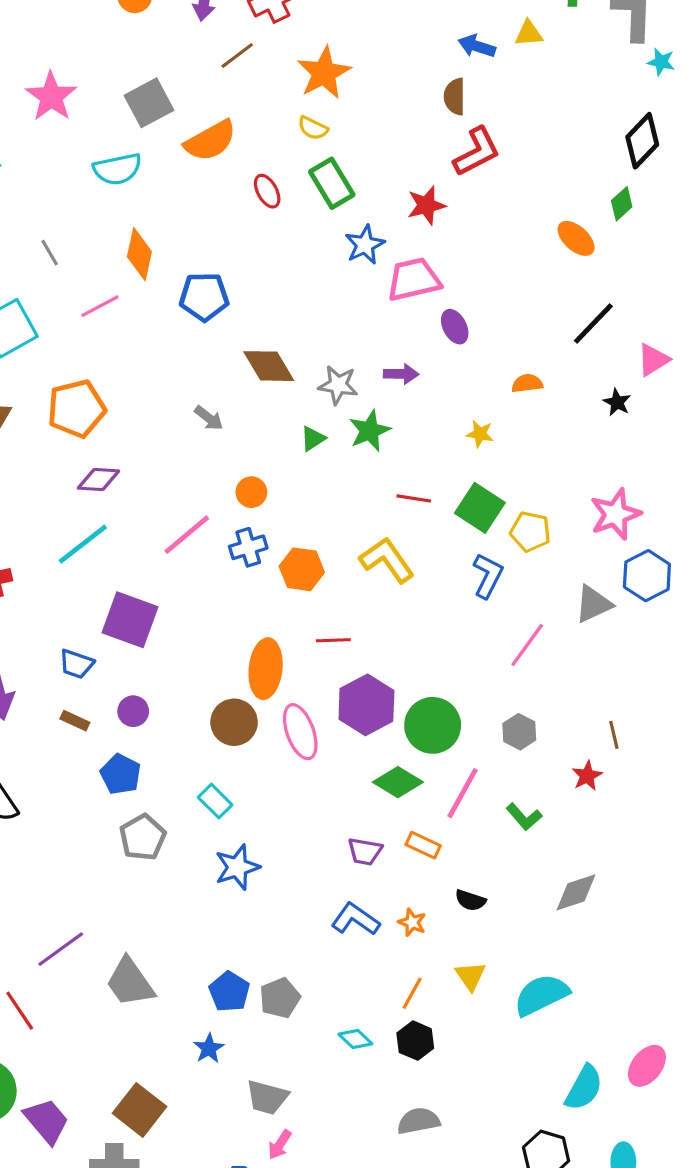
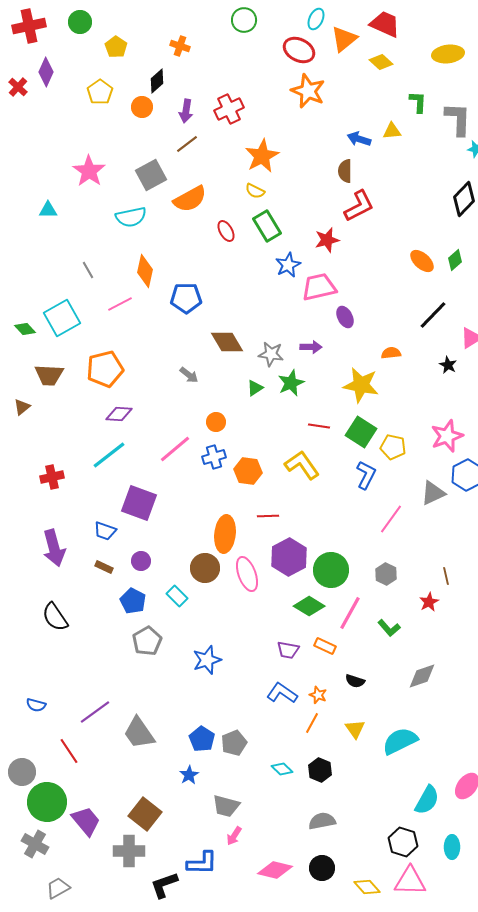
brown line: (237, 56) -> (187, 144), moved
green diamond: (622, 204) -> (455, 260), moved
yellow star: (480, 434) -> (361, 385), size x2.0
cyan rectangle: (215, 801) -> (177, 596), moved
orange line: (412, 993) -> (312, 723), moved

